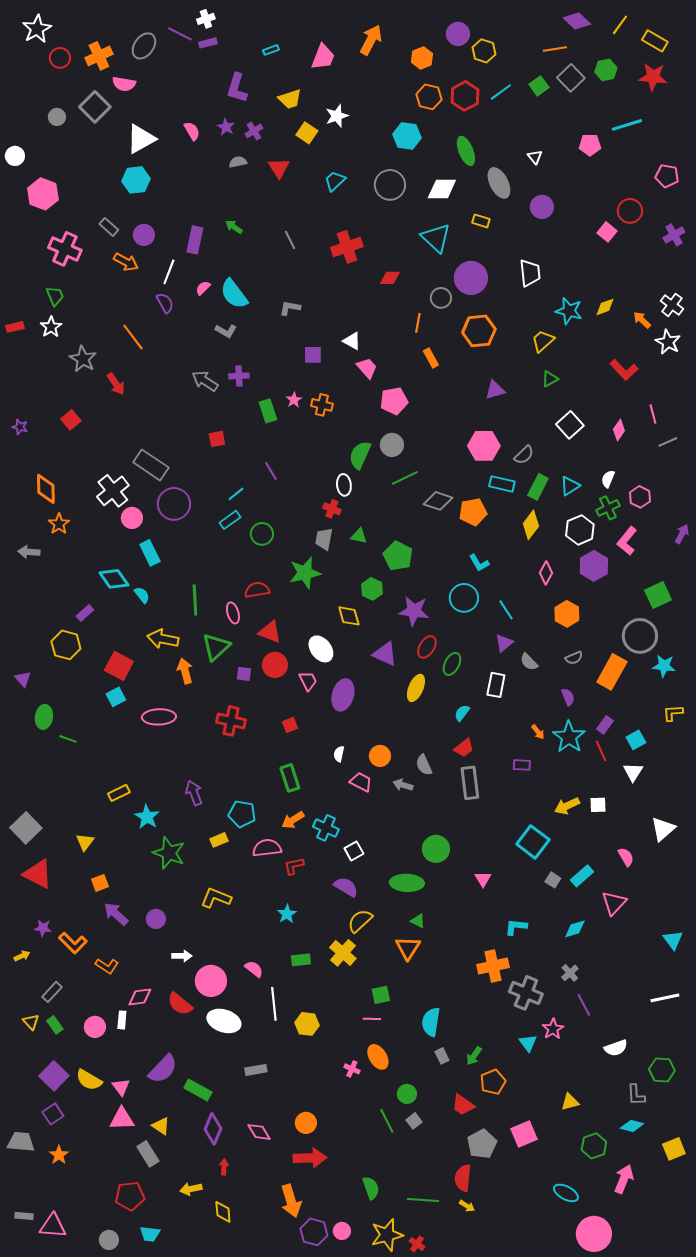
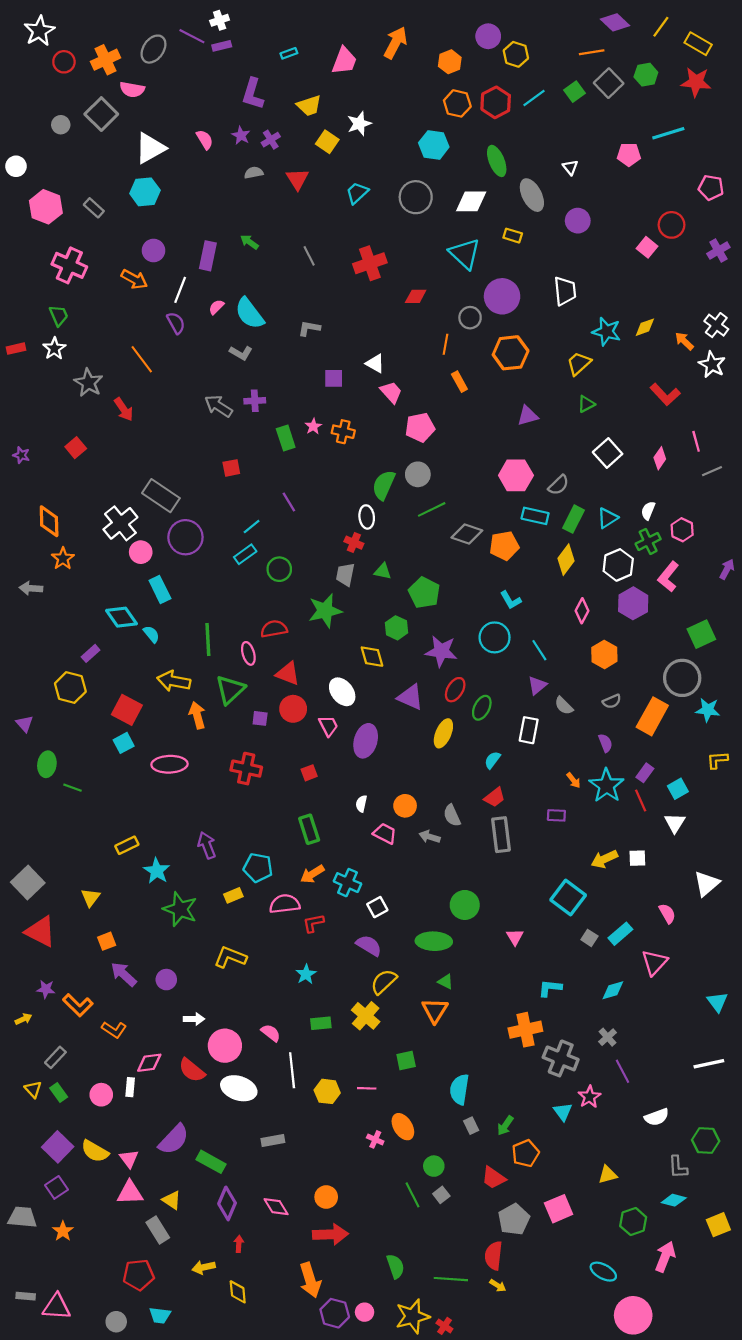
gray rectangle: (109, 227) -> (94, 208), moved
pink line: (372, 1019) -> (367, 1088), moved

